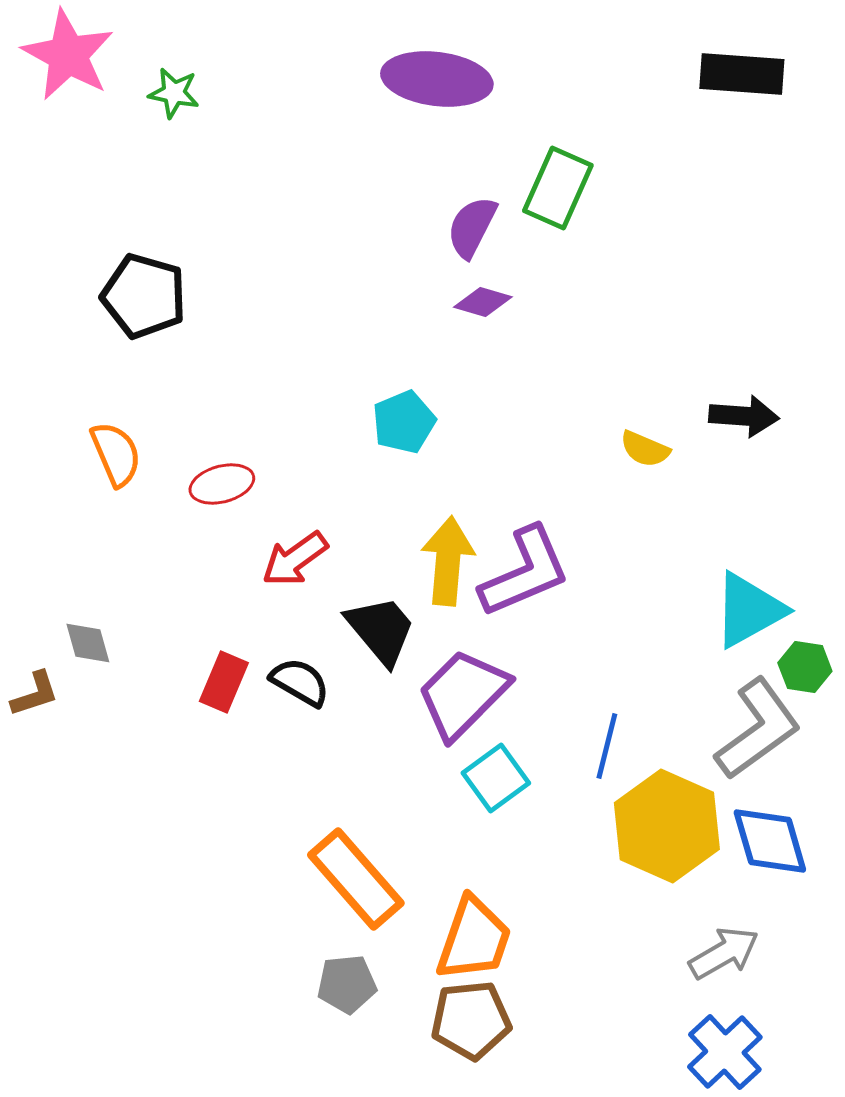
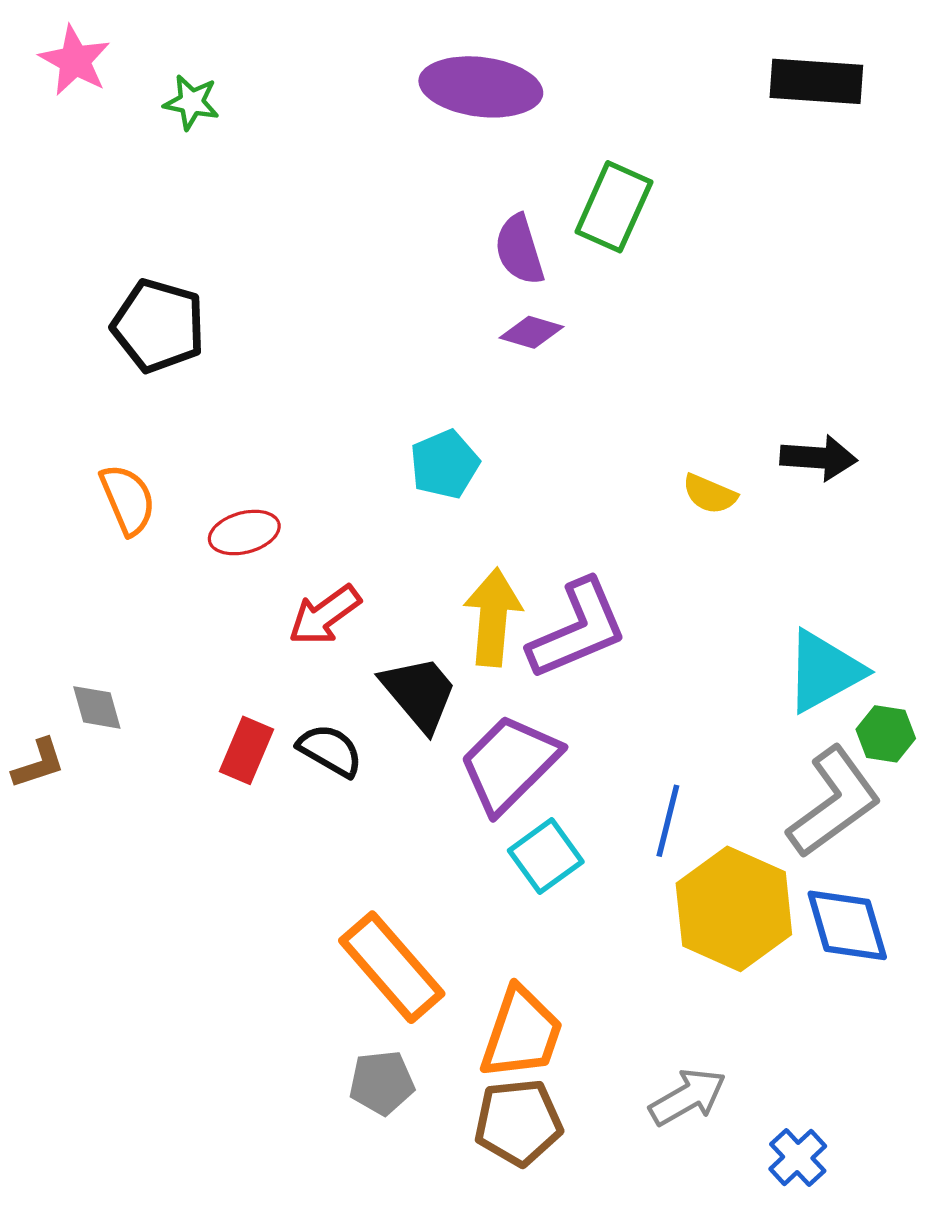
pink star: (68, 55) -> (75, 61), size x0.7
purple semicircle: (472, 227) -> (519, 250), turned -44
gray arrow: (724, 953) -> (688, 1097), moved
blue cross: (725, 1052) -> (798, 1158), size x0.7

